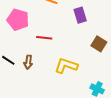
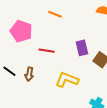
purple rectangle: (80, 15) -> (82, 48), moved

